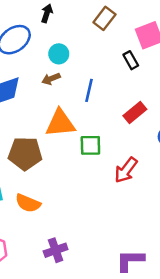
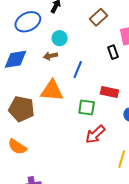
red rectangle: (135, 113) -> (109, 92), turned 42
green square: (90, 145) -> (87, 108), moved

